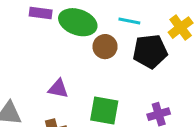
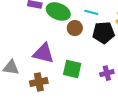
purple triangle: (58, 89) -> (43, 53), size x1.6

